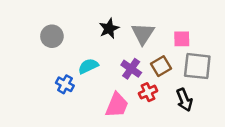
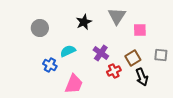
gray triangle: (143, 34) -> (117, 16), moved
brown square: (161, 66) -> (133, 58), moved
gray square: (197, 66) -> (161, 55), moved, size x0.6
pink trapezoid: (117, 105) -> (74, 84), moved

